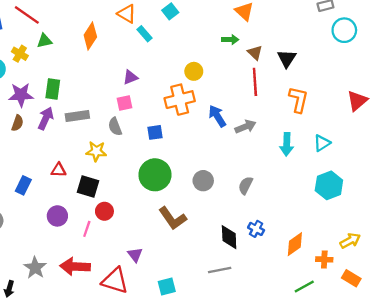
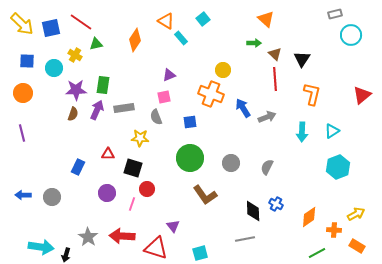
orange cross: (180, 100) -> (211, 94), turned 35

